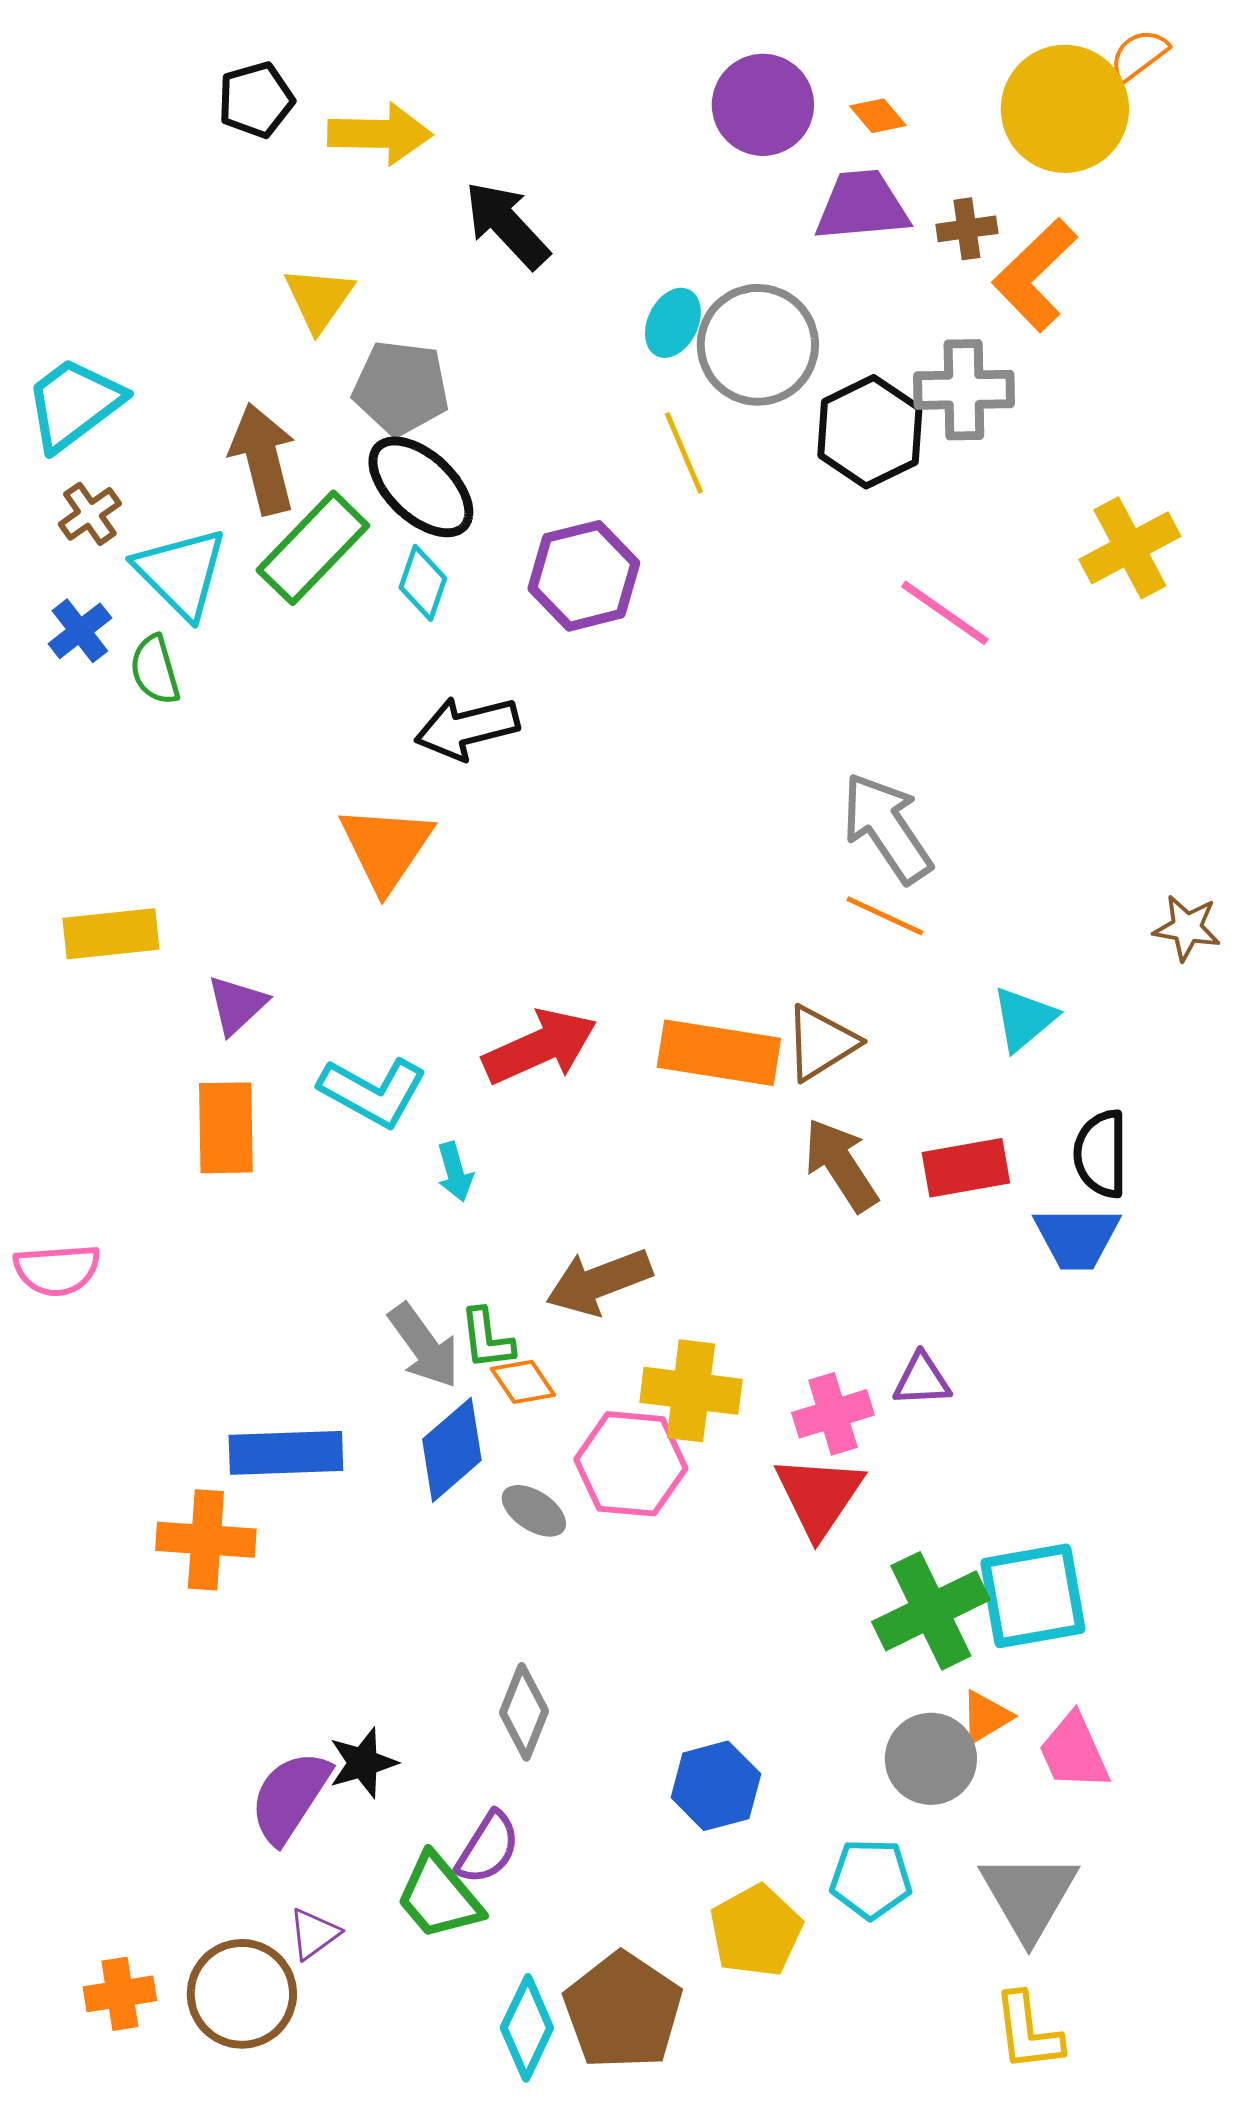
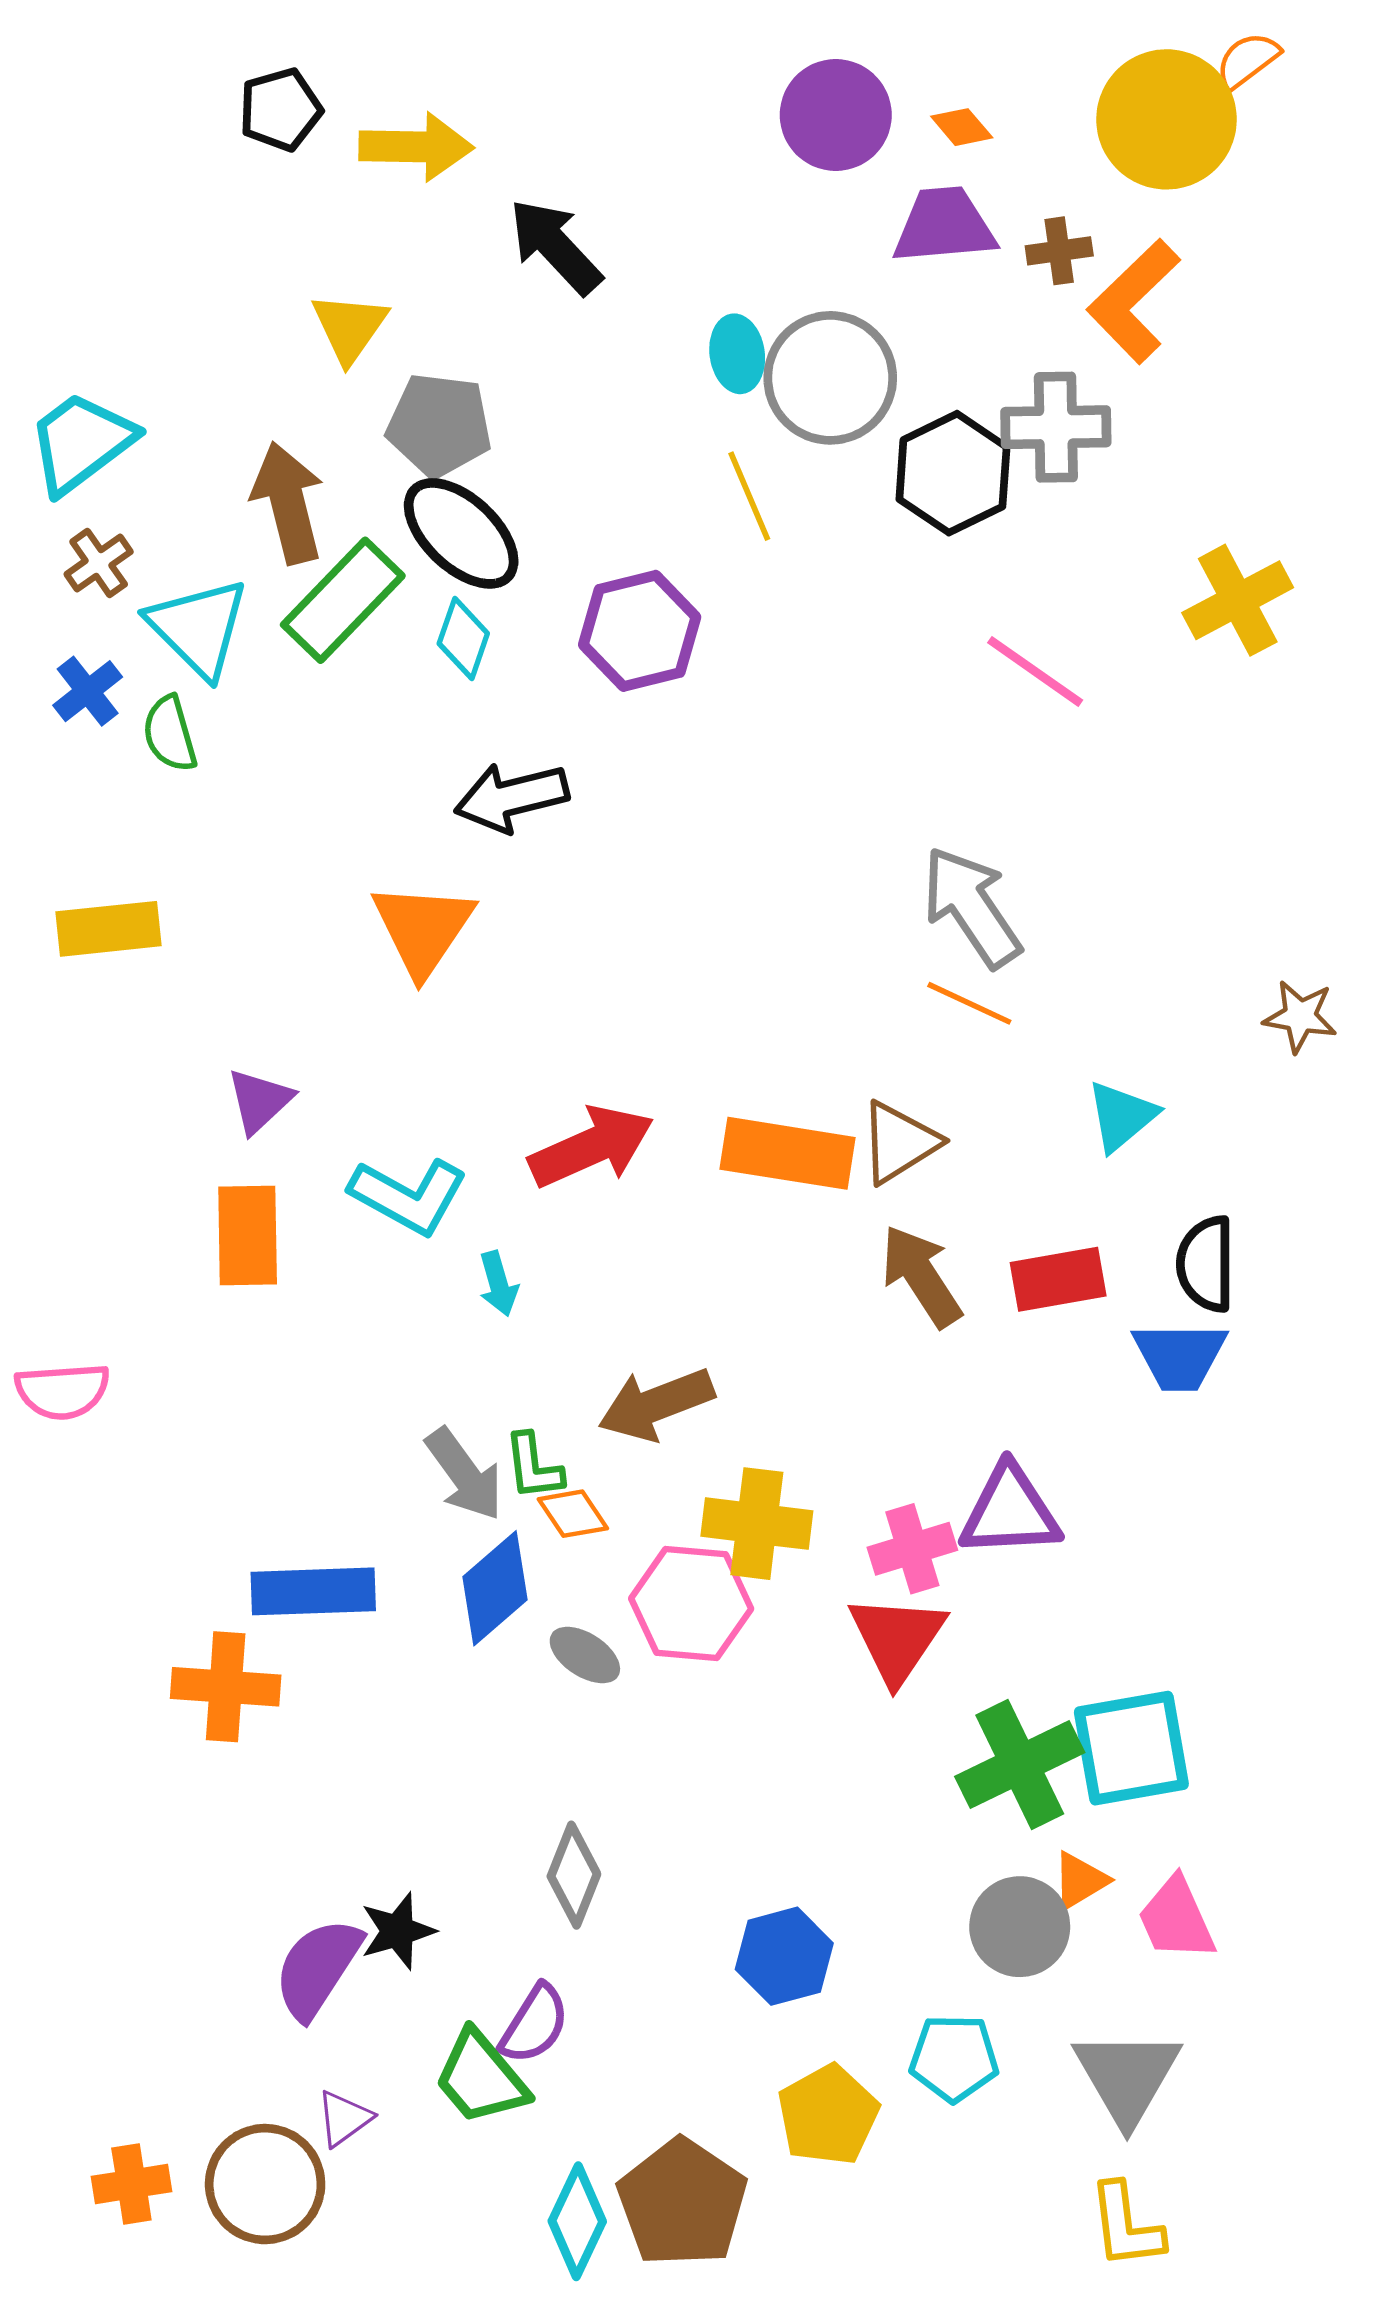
cyan ellipse: (673, 323) -> (737, 354), turned -34
yellow rectangle: (111, 934) -> (108, 929), moved
purple triangle: (922, 1380) -> (1010, 1512), size x1.6

